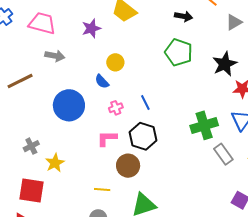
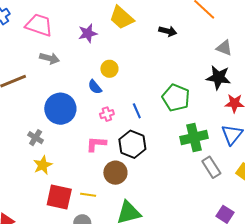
black arrow: (184, 16) -> (168, 31), moved
gray triangle: (234, 22) -> (224, 48), moved, turned 48
green pentagon: (179, 52) -> (176, 98), moved
black star: (225, 64) -> (218, 77), turned 30
gray cross: (31, 146) -> (36, 138), moved, turned -35
red square: (32, 190) -> (59, 197), moved

